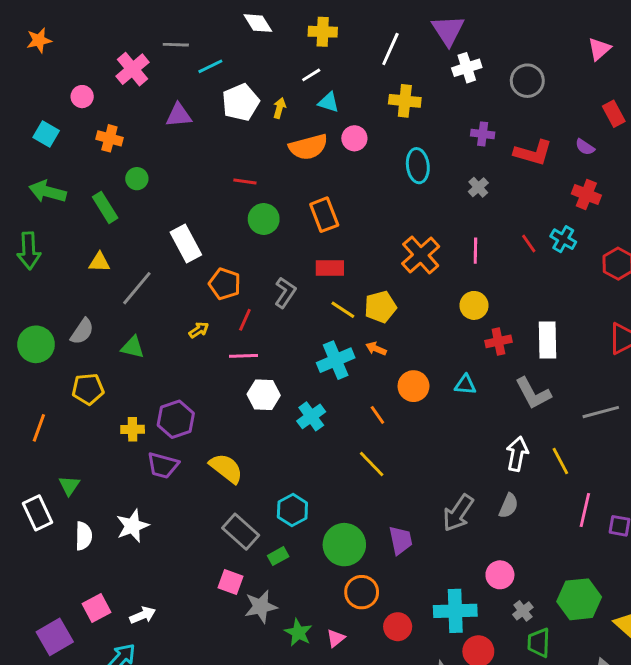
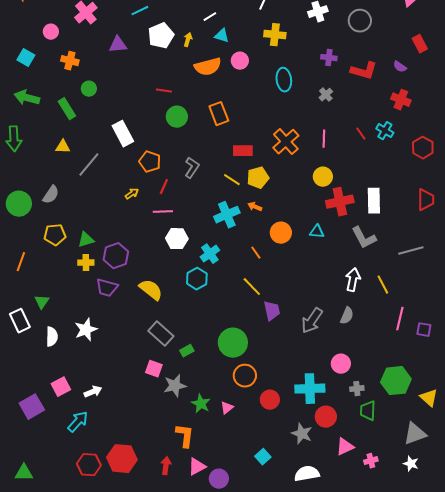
red rectangle: (330, 268) -> (243, 151), moved
red cross: (498, 341) -> (340, 202), size x1.5
green triangle: (133, 347) -> (86, 240), moved, turned -30
cyan hexagon: (292, 510) -> (197, 279), moved
purple trapezoid: (401, 540) -> (272, 311), moved
gray cross: (523, 611) -> (357, 389), turned 32

